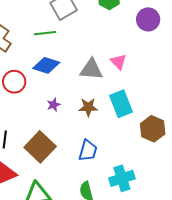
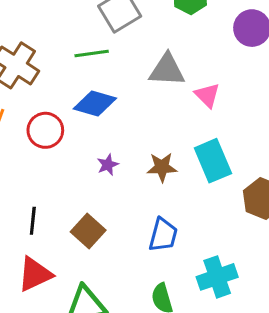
gray triangle: (91, 69) -> (167, 70), moved
brown square: (40, 147) -> (88, 231), size x0.7

